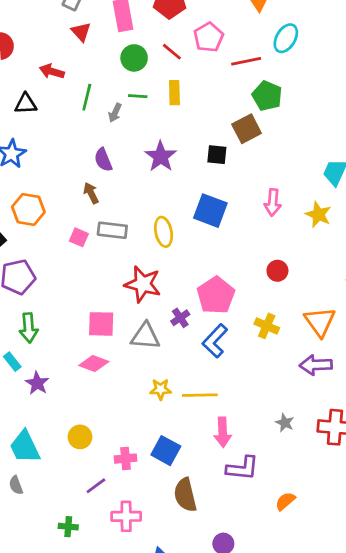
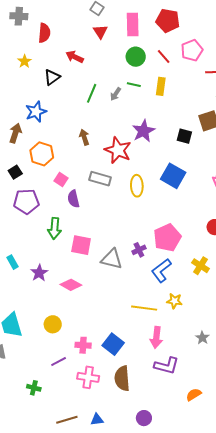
green line: (87, 97) -> (92, 93), moved
black triangle: (26, 104) -> (52, 77), turned -42
purple semicircle: (103, 160) -> (73, 199), moved
brown arrow: (91, 193) -> (84, 137), moved
pink square: (79, 237) -> (61, 179), moved
red star: (143, 284) -> (118, 150), moved
green arrow: (29, 328) -> (55, 228), moved
pink diamond: (94, 363) -> (71, 285), moved
purple star: (37, 383) -> (39, 273), moved
yellow star: (161, 389) -> (174, 301), moved
pink cross: (126, 516) -> (88, 377), moved

